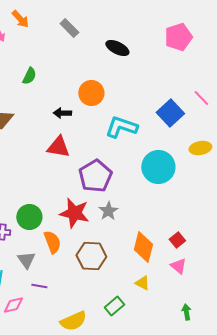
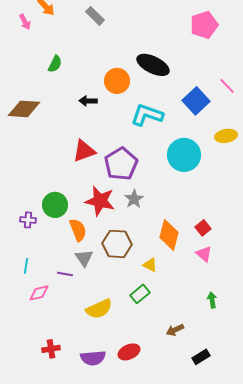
black ellipse: (117, 48) -> (153, 65), moved, size x1.4
red triangle: (58, 147) -> (84, 151), moved, turned -30
gray triangle: (26, 260) -> (84, 258), moved
yellow triangle: (142, 283) -> (150, 265), moved

